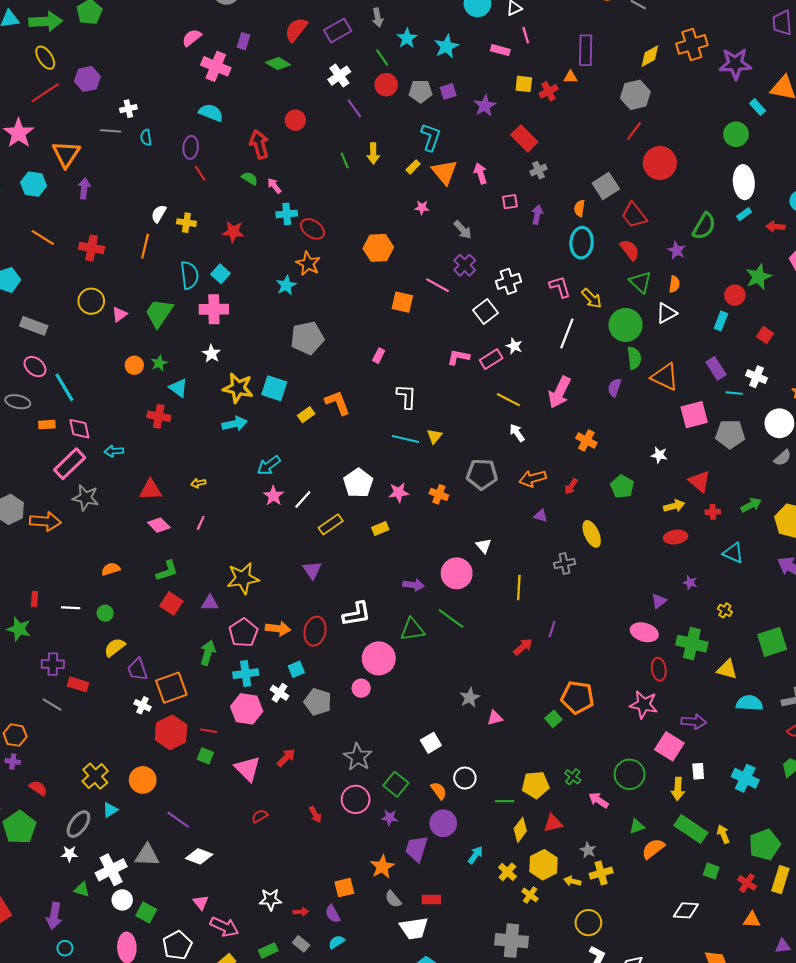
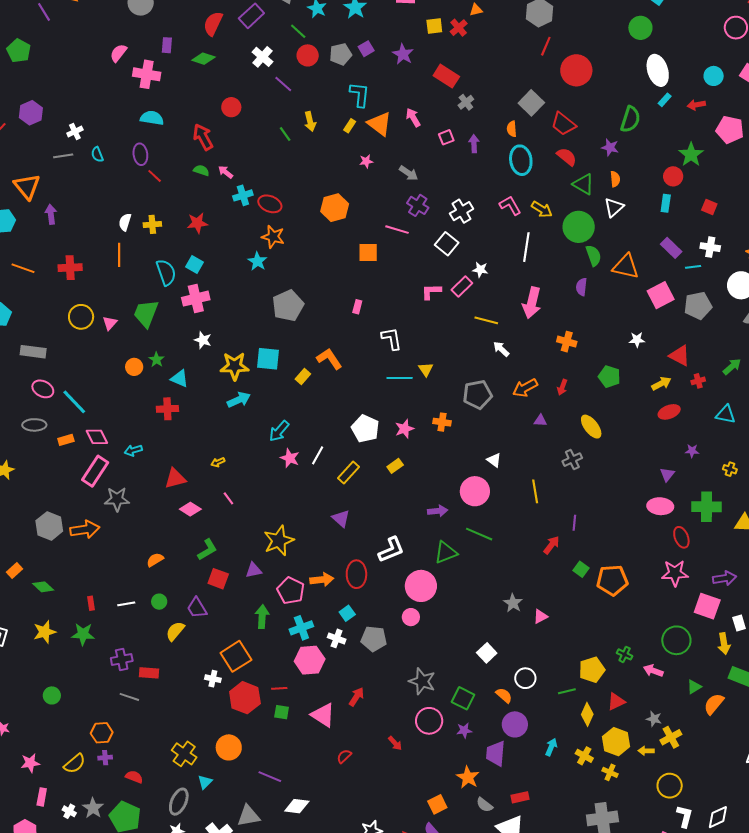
pink line: (201, 523) -> (228, 498), turned -48
purple trapezoid: (137, 669) -> (197, 608), moved
green square: (553, 719) -> (581, 569), moved

